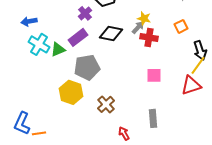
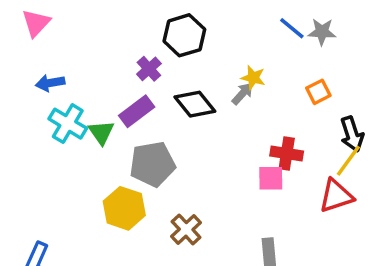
black diamond: (111, 33) -> (195, 104), turned 40
red cross: (149, 37) -> (287, 154), moved
green triangle: (58, 49) -> (101, 132), turned -42

